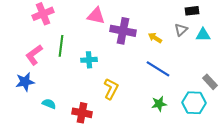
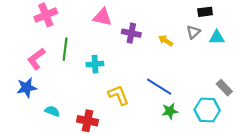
purple cross: (123, 31) -> (131, 33), size x0.7
blue line: (158, 69) -> (159, 87), moved
yellow L-shape: (111, 89) -> (118, 95), turned -50

